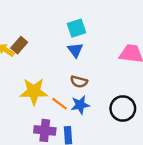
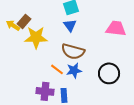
brown semicircle: (79, 82) -> (73, 51), size x1.6
yellow star: (34, 91) -> (36, 37), moved

